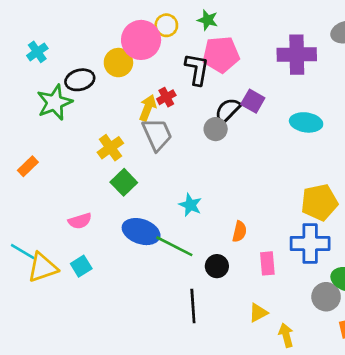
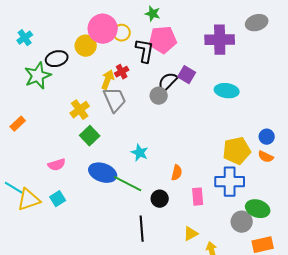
yellow circle: (166, 25) -> (122, 33), moved

